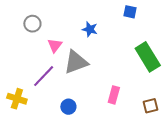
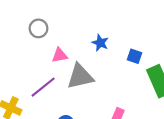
blue square: (130, 12) -> (134, 56), moved
pink triangle: (55, 45) -> (60, 55), turned 35

